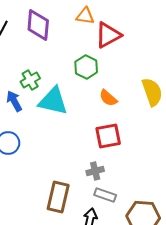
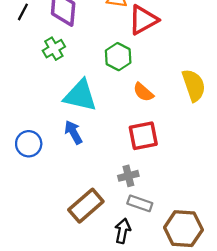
green cross: (30, 80) -> (54, 49), moved
blue arrow: (14, 101) -> (73, 132), moved
brown rectangle: (58, 197) -> (86, 206), turned 36

